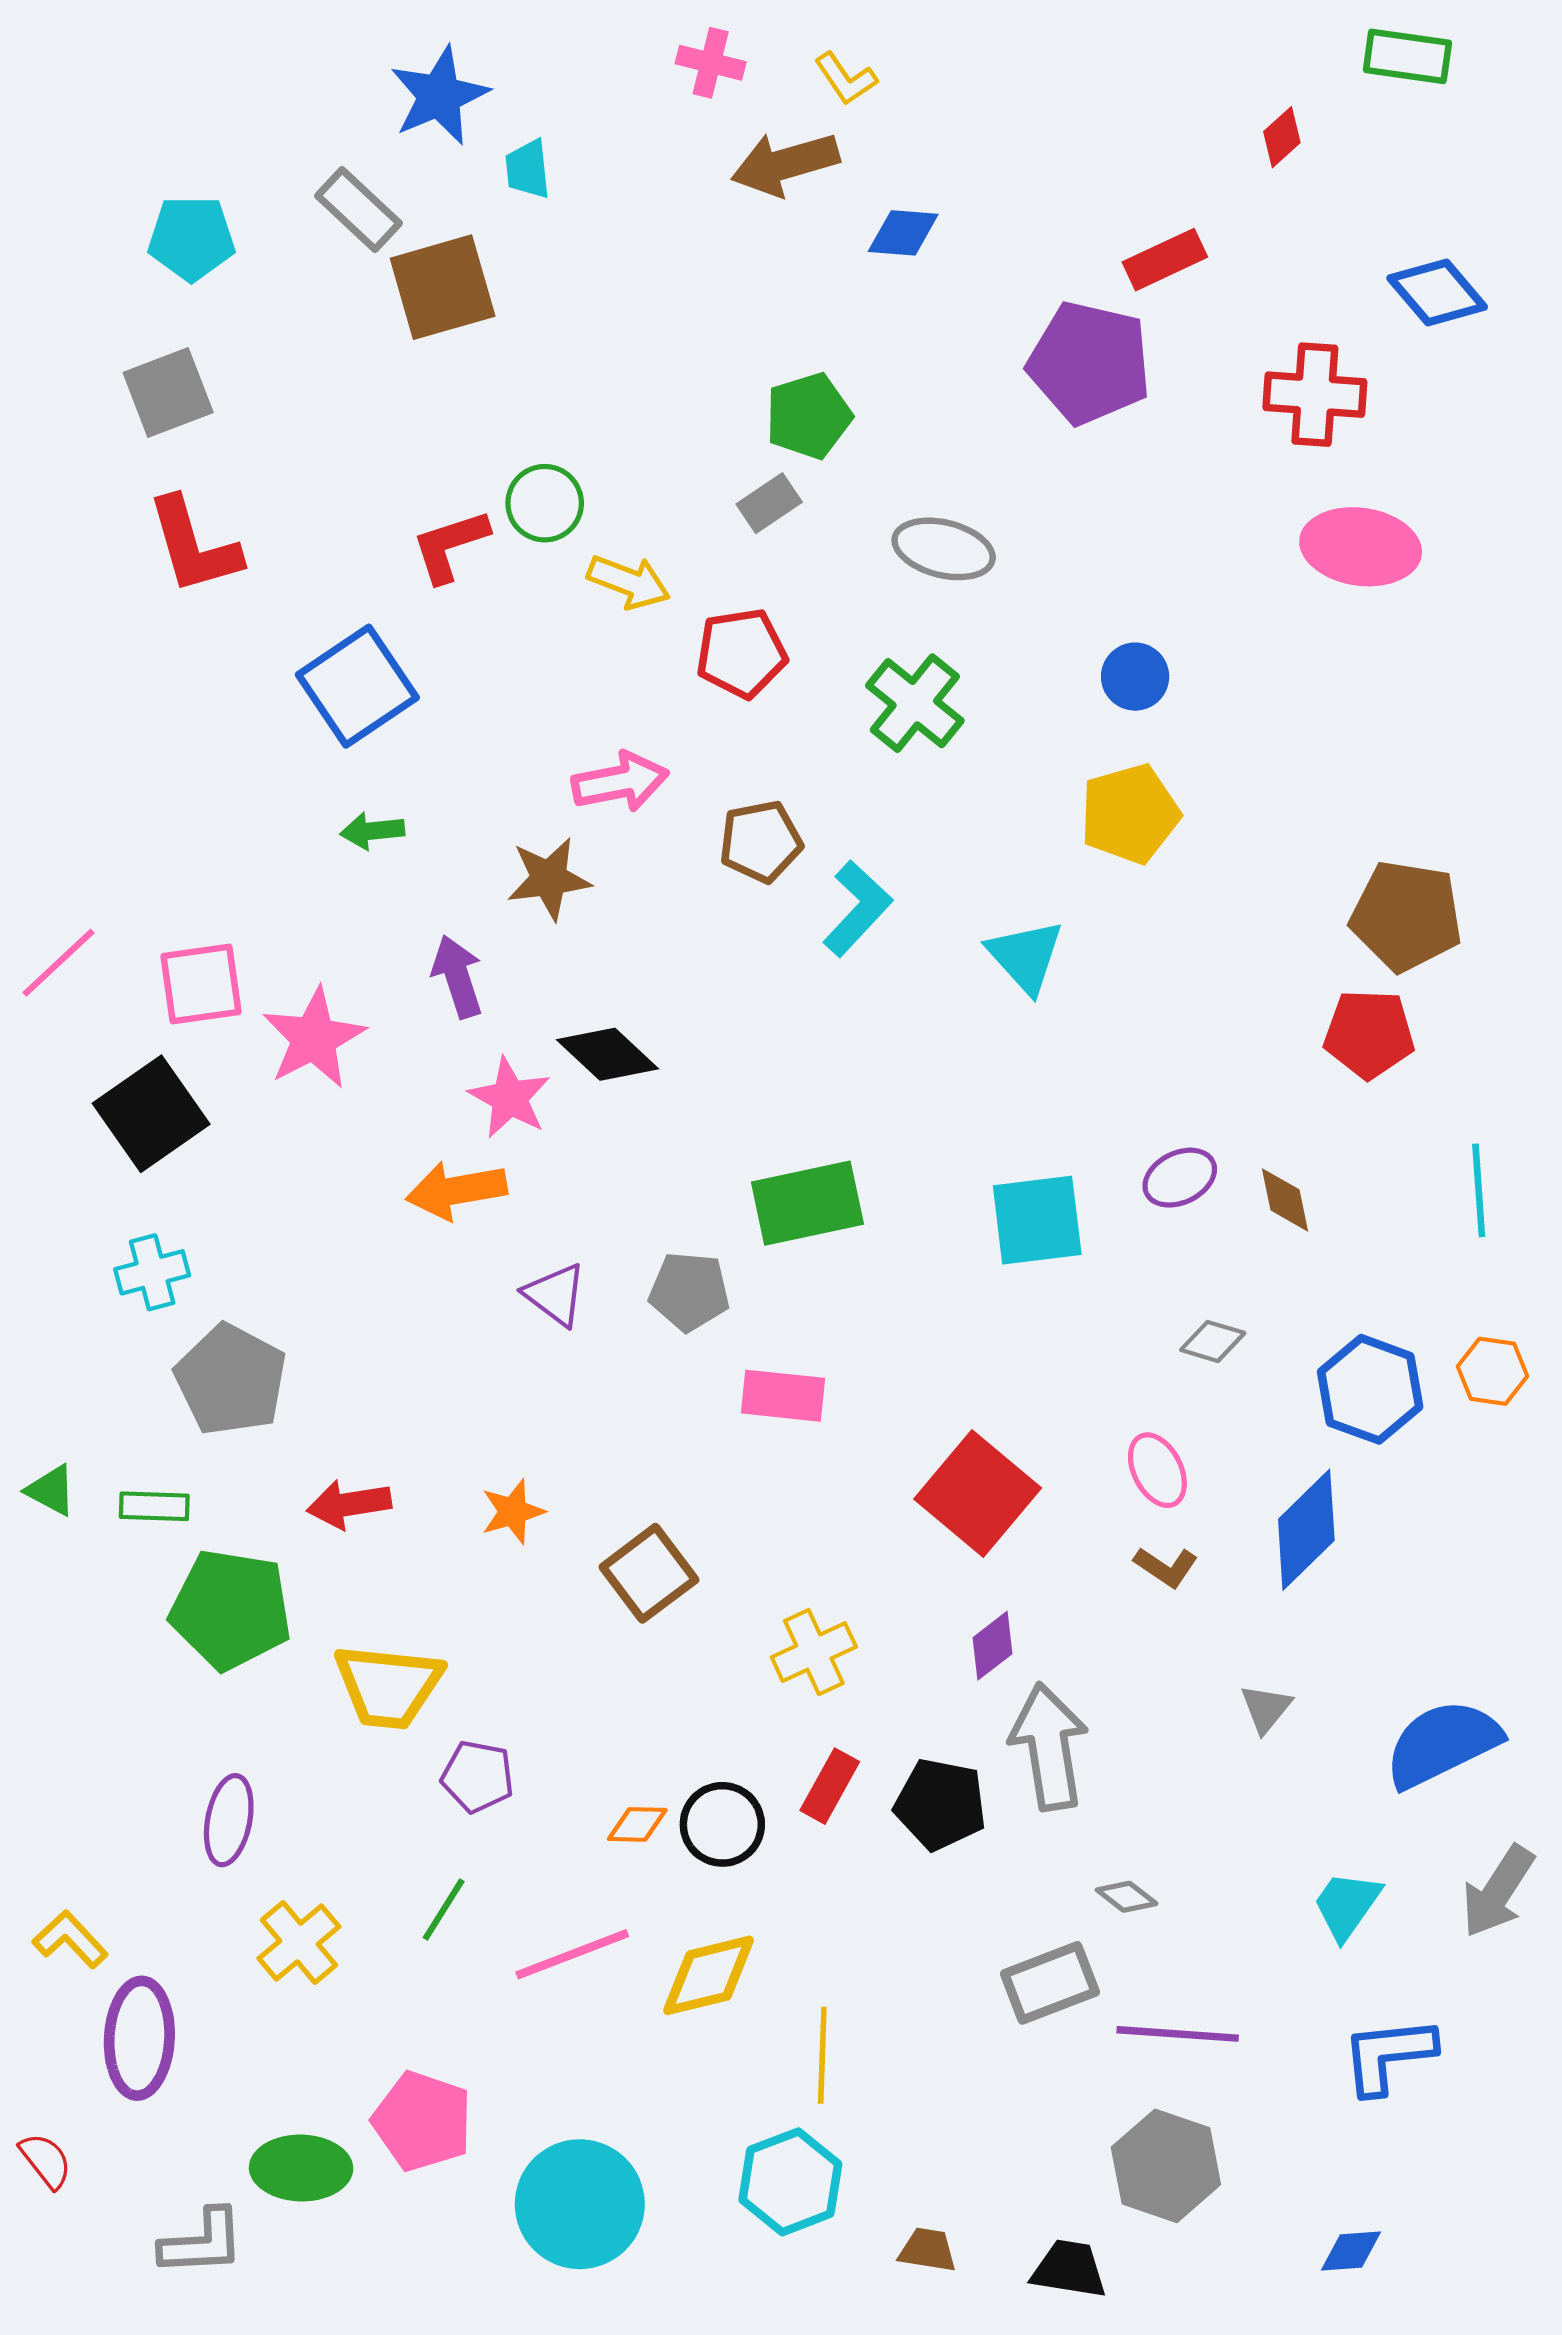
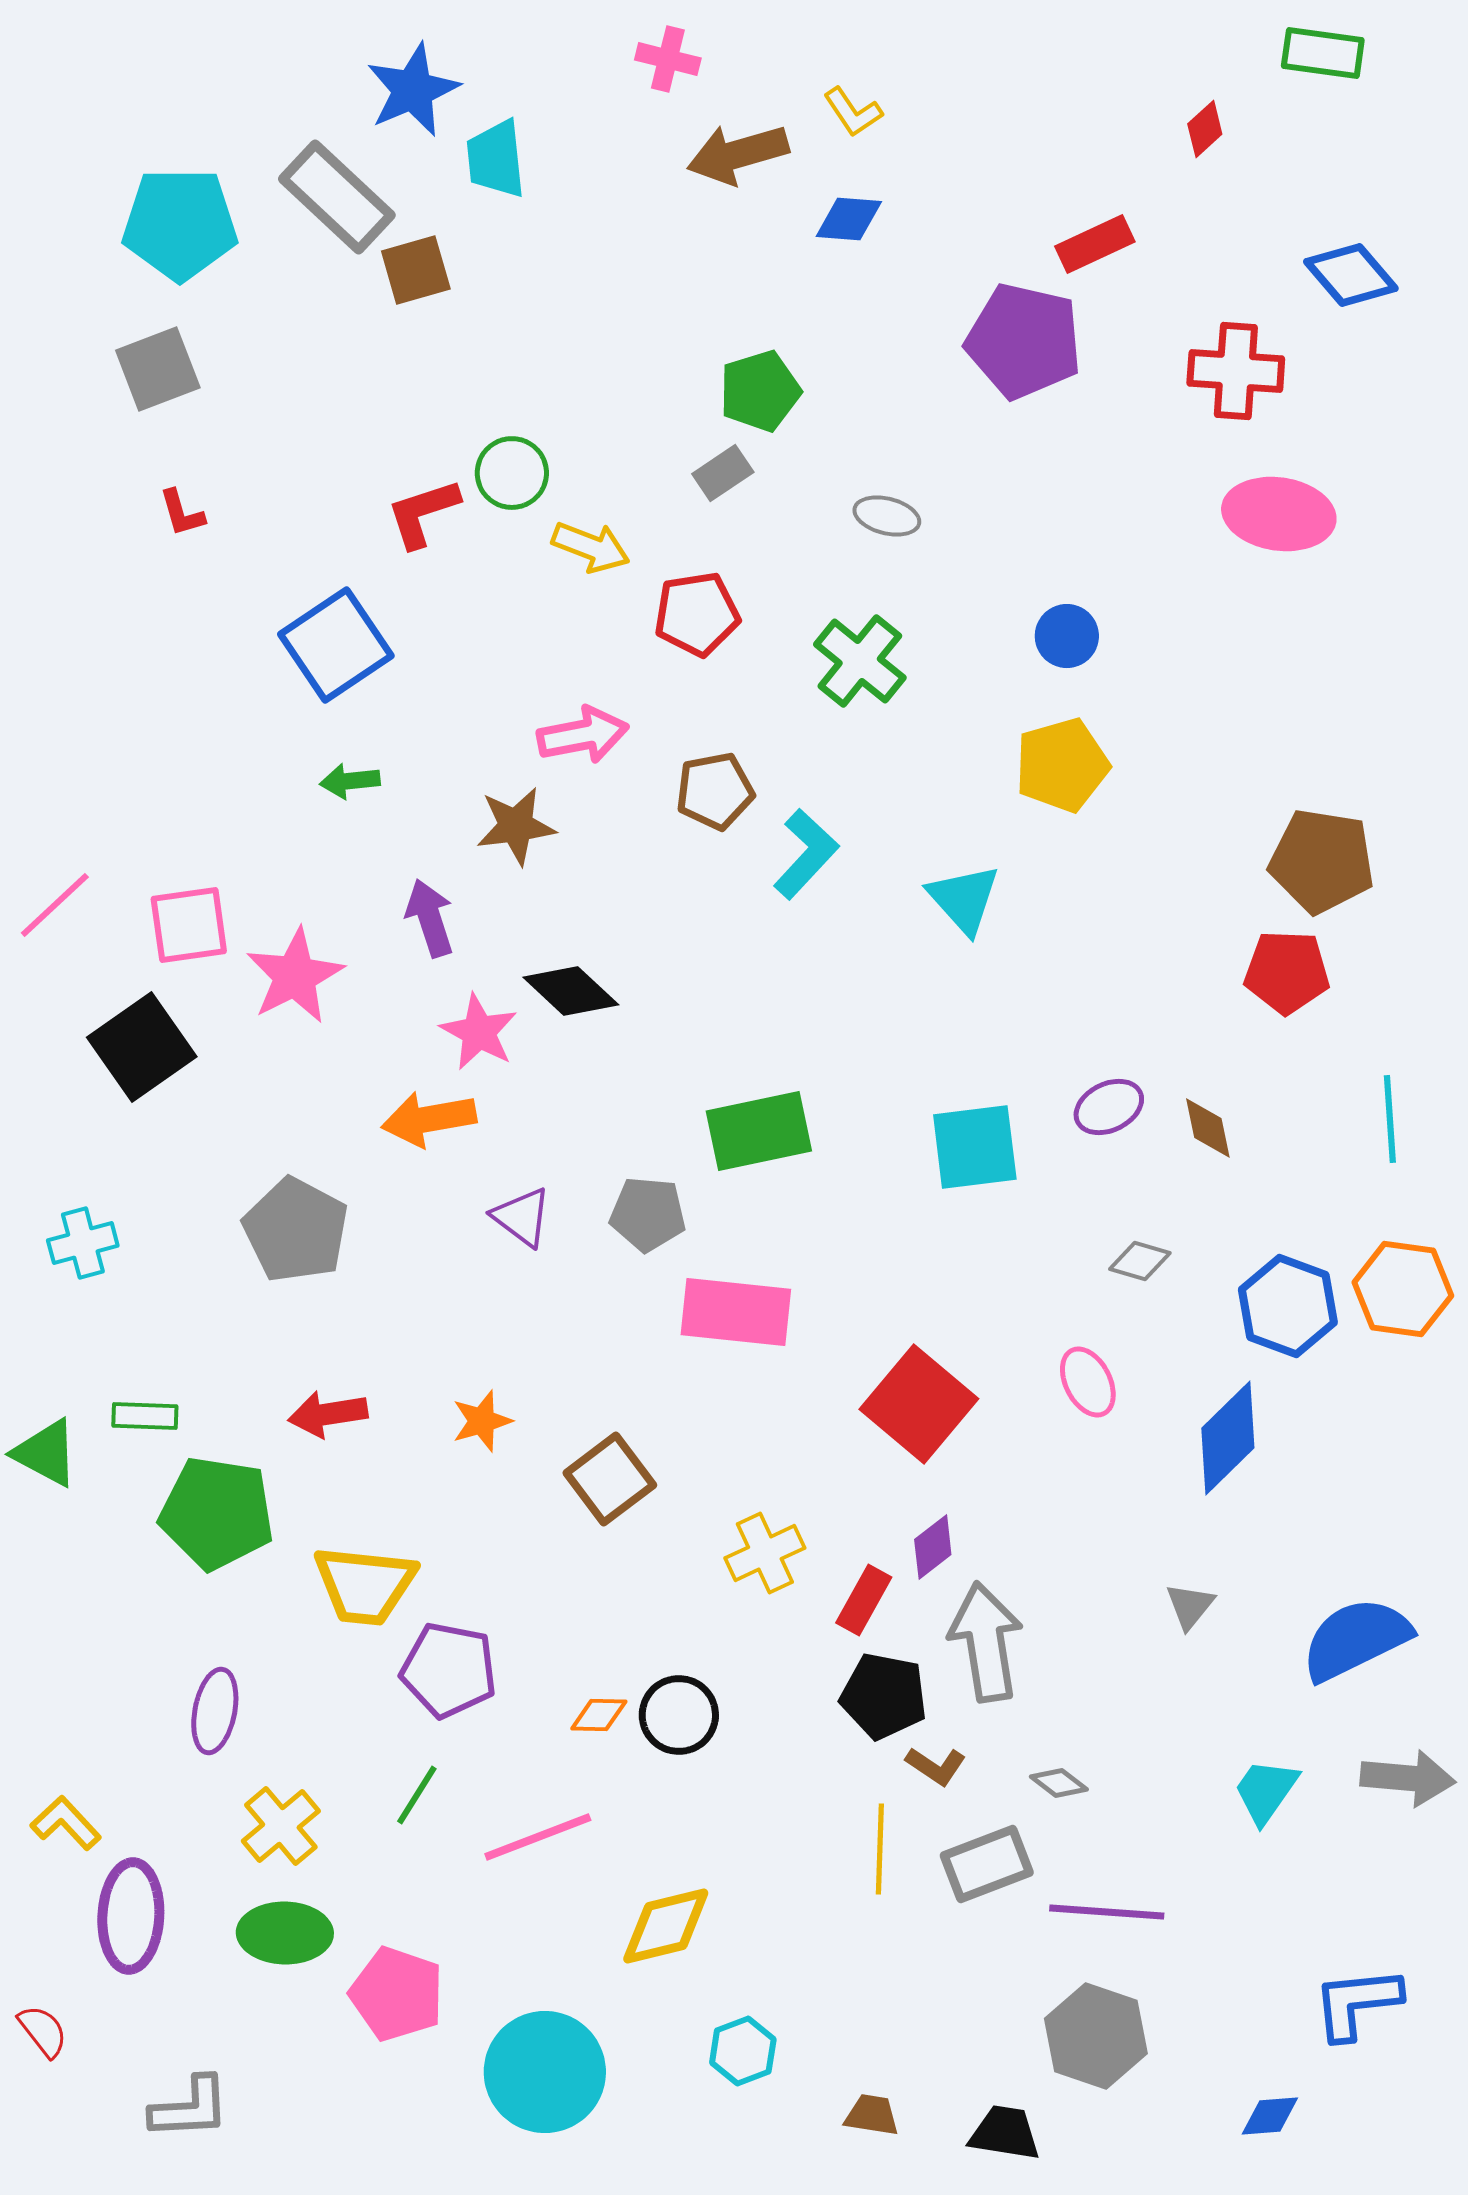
yellow L-shape: (846, 79) -> (853, 112), moved
cyan trapezoid: (528, 169) -> (496, 159), size x1.4
gray rectangle: (359, 210) -> (337, 197), size x1.4
cyan pentagon: (191, 238) -> (180, 224), size x1.4
brown square: (443, 287) -> (416, 270), size x0.7
red L-shape: (194, 546) -> (182, 513), size x0.5
gray ellipse: (944, 549) -> (887, 516), size x0.7
cyan cross: (152, 1272) -> (83, 1243), moved
orange hexagon: (1493, 1371) -> (1403, 1289), size x1.5
gray pentagon: (231, 1380) -> (296, 1230), moved
pink rectangle: (783, 1396) -> (736, 1312), size x1.4
green triangle: (51, 1490) -> (46, 1453), moved, size x1.4
brown L-shape: (1166, 1567) -> (936, 1766), moved
purple pentagon: (478, 1777) -> (449, 1670), size x1.4
red rectangle: (830, 1786) -> (864, 1600), moved
gray arrow: (1498, 1891) -> (1408, 1778), turned -118
yellow diamond: (708, 1975) -> (666, 1926), moved
yellow line: (822, 2055) -> (880, 1849), moved
blue L-shape: (1388, 2055) -> (1357, 2003), moved
green ellipse: (301, 2168) -> (285, 1933), moved
cyan hexagon: (790, 2182) -> (743, 2051), size x0.7

